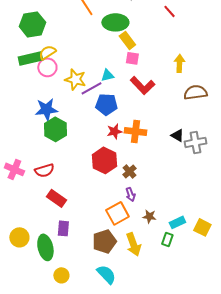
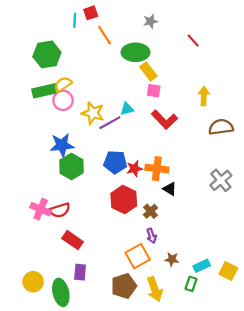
blue pentagon: (106, 104) -> (115, 162), moved
black triangle: (177, 135) -> (170, 189), moved
gray cross: (195, 142) -> (221, 180), turned -30
pink cross: (14, 169) -> (41, 209), moved

